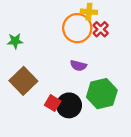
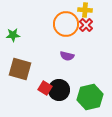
yellow cross: (89, 12) -> (85, 10), moved
brown square: (23, 81) -> (20, 69), turned -30
green hexagon: (102, 94) -> (90, 97), moved

